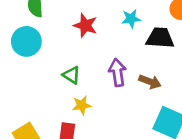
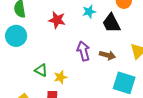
black trapezoid: (160, 38) -> (111, 23), turned -115
green triangle: (72, 75) -> (41, 70), moved

